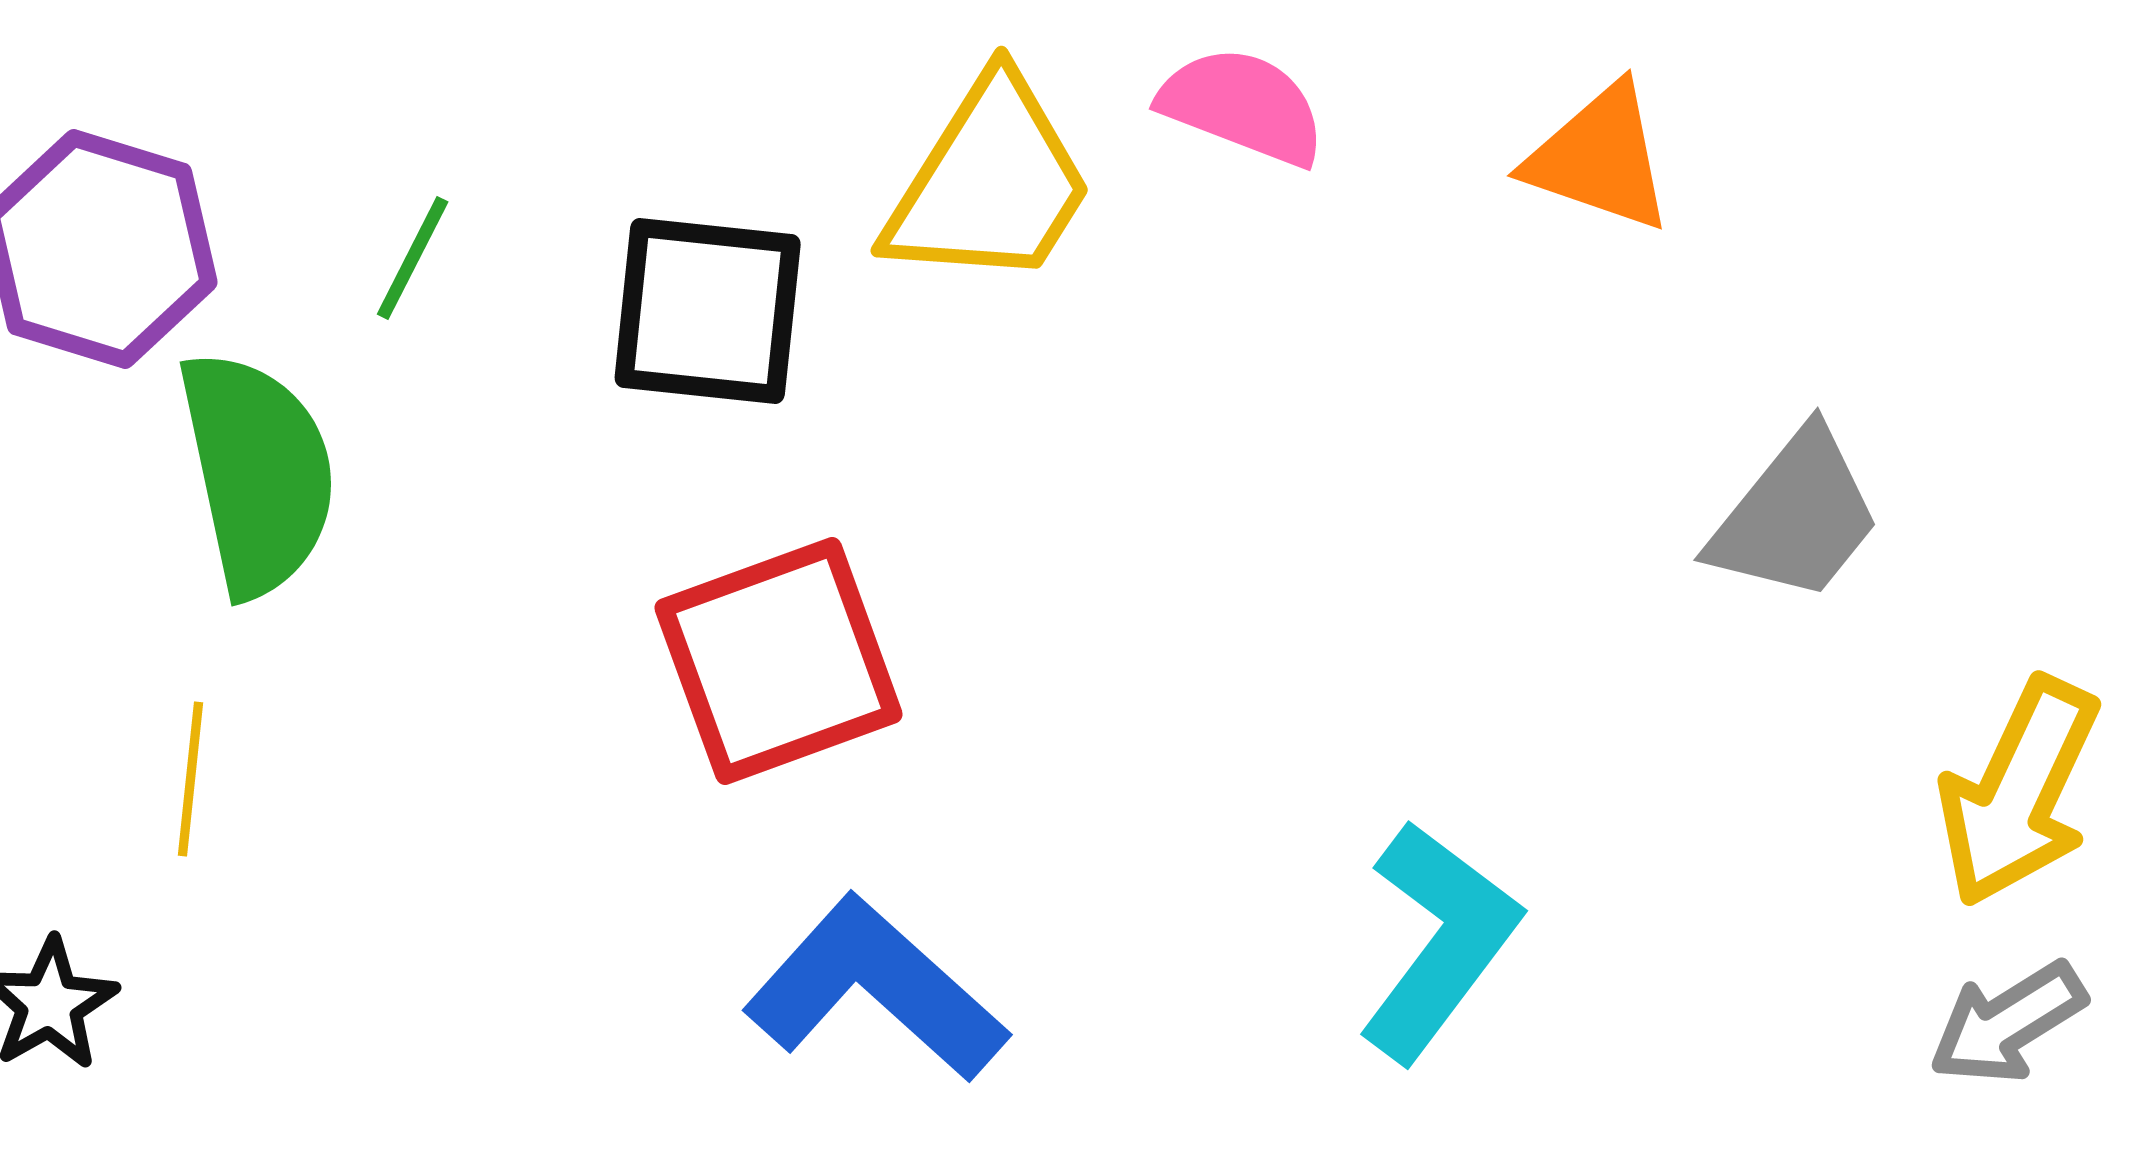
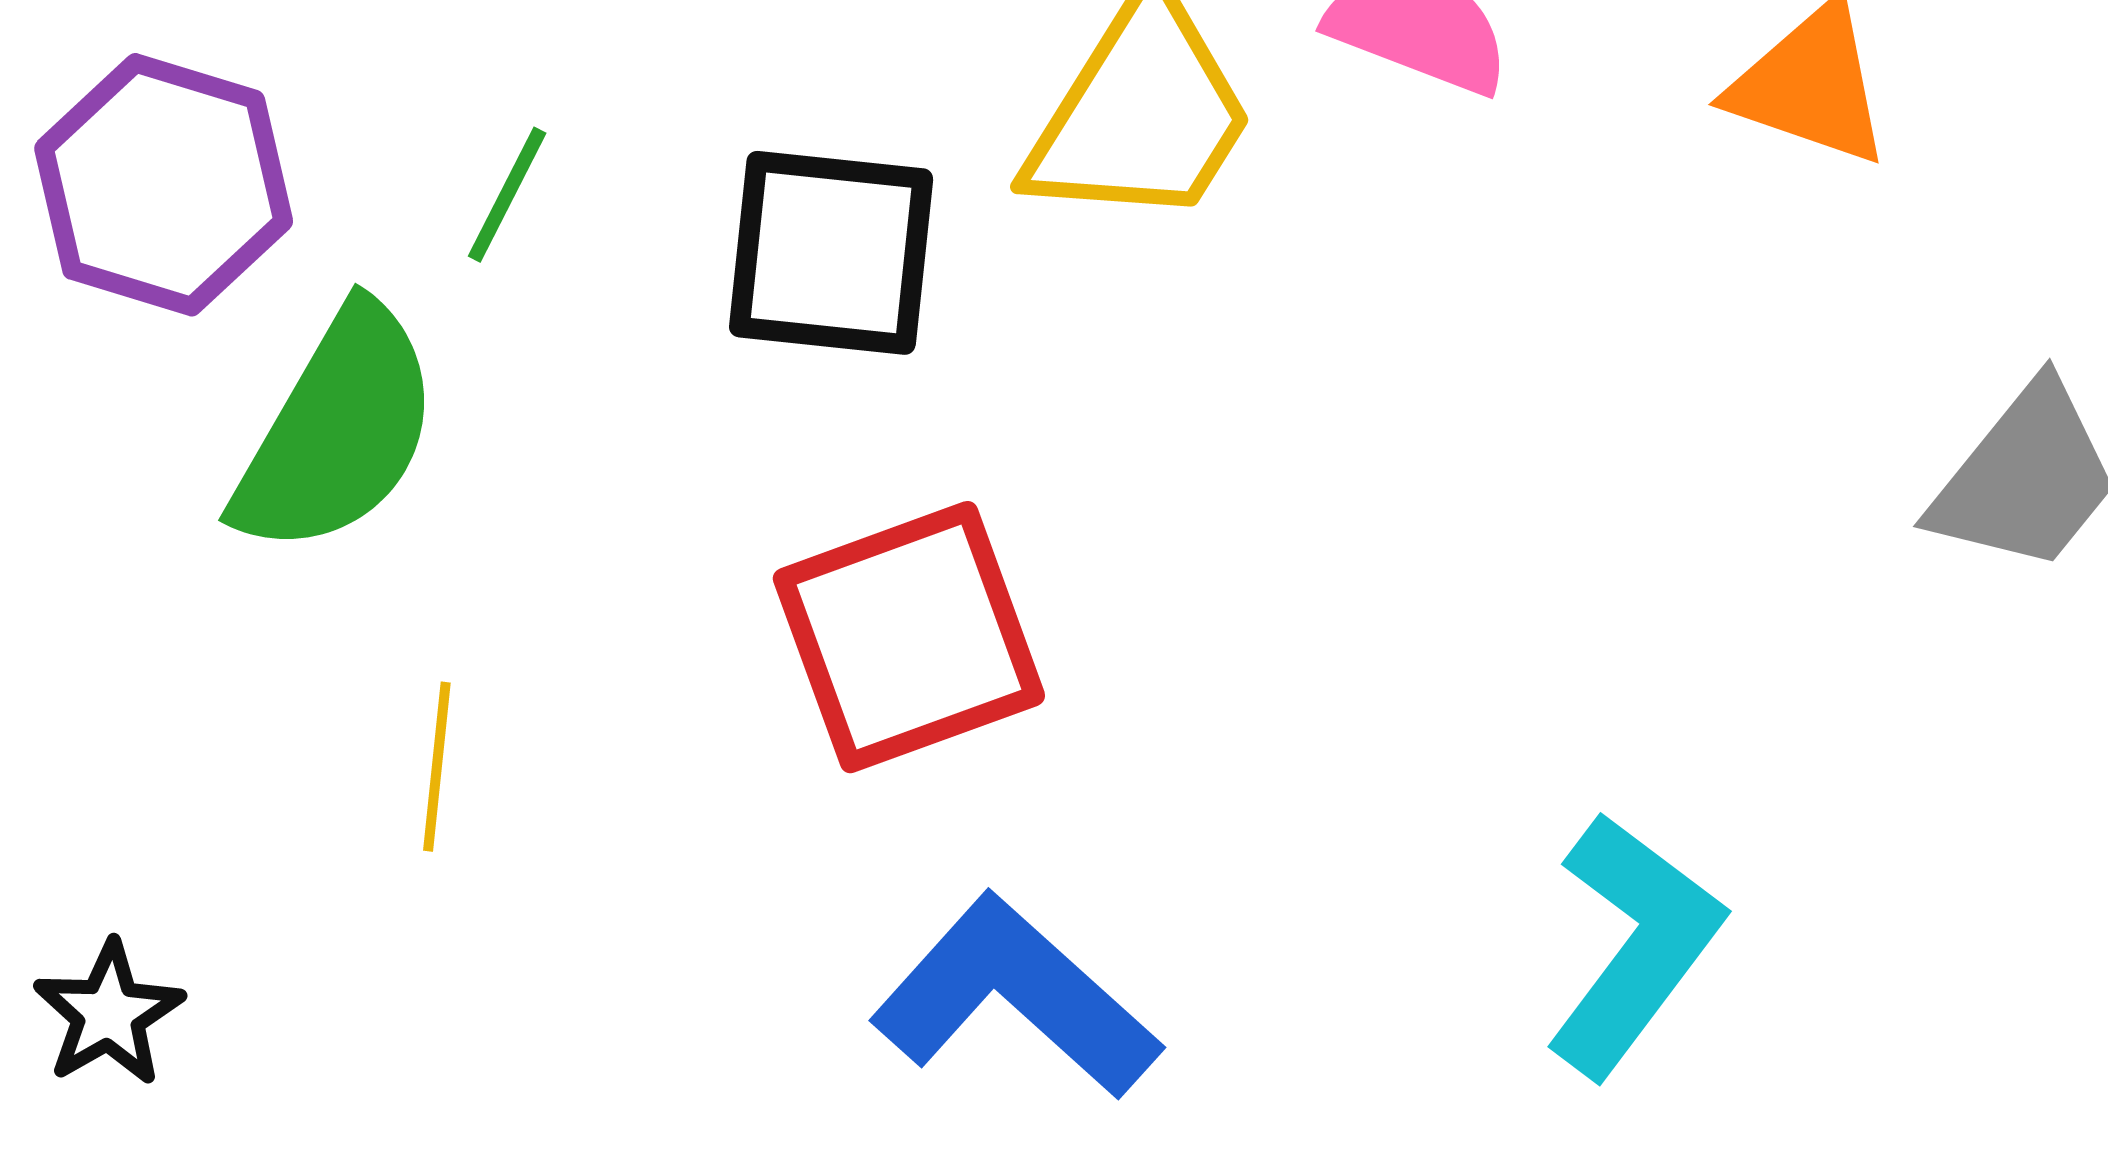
green semicircle: (258, 473) -> (337, 431), turned 42
yellow line: (191, 779) -> (437, 767), moved

